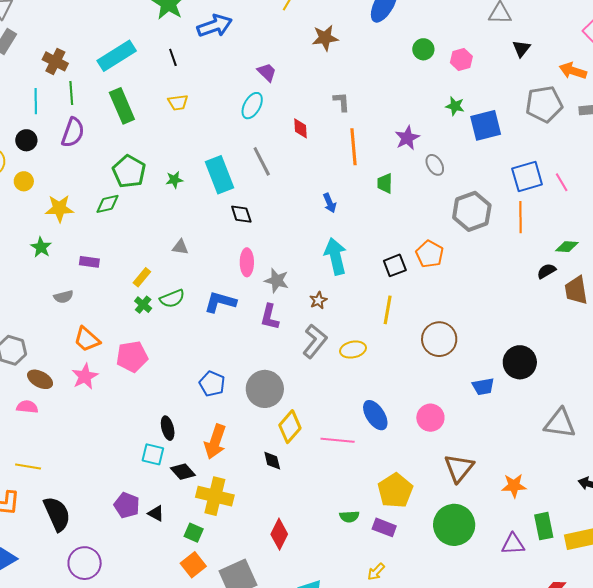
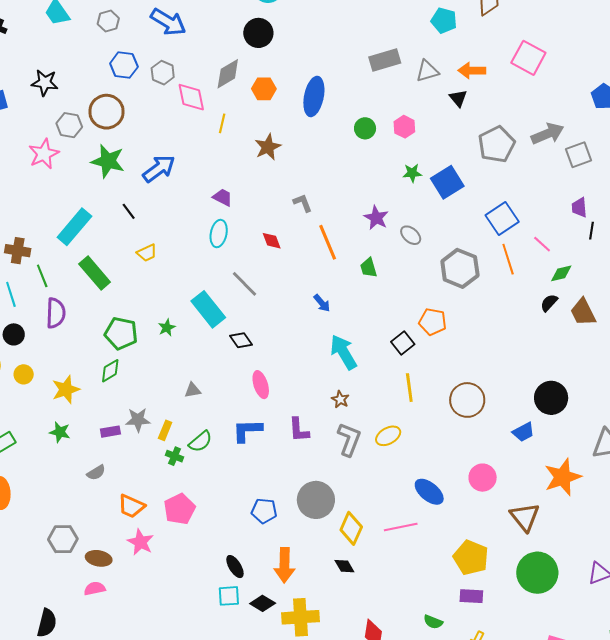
orange arrow: (573, 71) -> (472, 71), moved
pink line: (562, 182) -> (542, 244), moved
gray star: (277, 281) -> (138, 420), moved
orange star: (514, 486) -> (563, 477), moved, size x1.5
green semicircle: (349, 517) -> (433, 622), moved, turned 42

